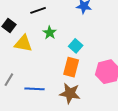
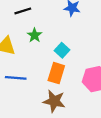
blue line: (35, 89) -> (16, 78), moved

